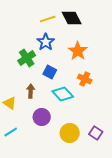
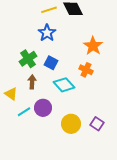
orange star: (78, 51) -> (93, 46), moved
green cross: (27, 58) -> (28, 59), moved
cyan line: (11, 132) -> (24, 112), moved

